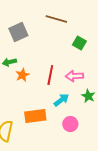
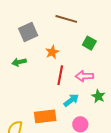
orange star: (22, 75) -> (52, 52), moved

